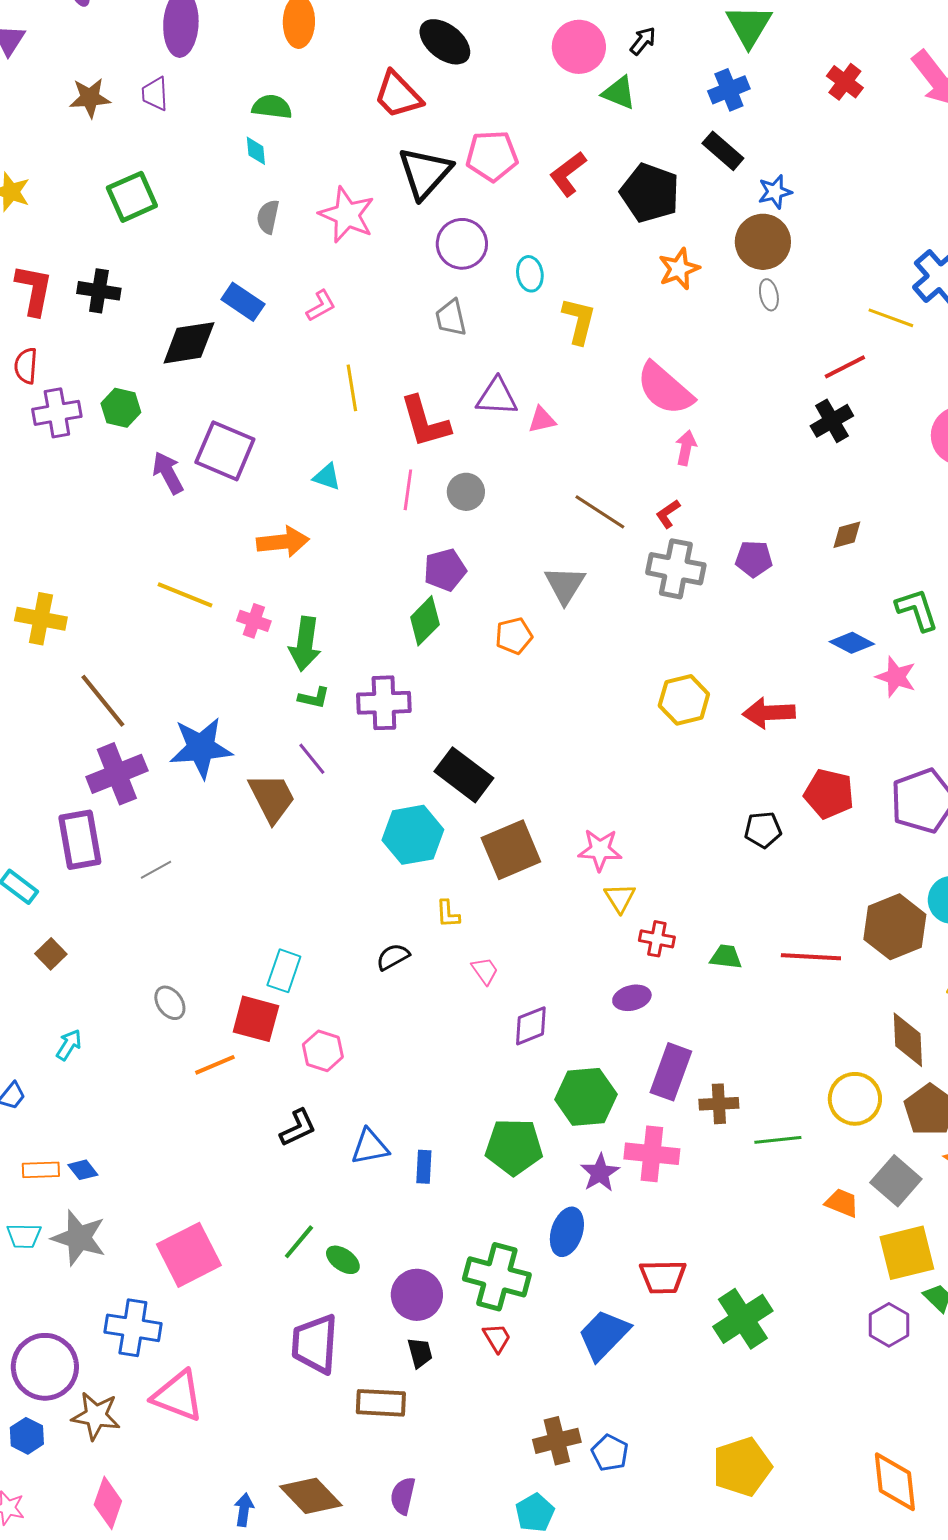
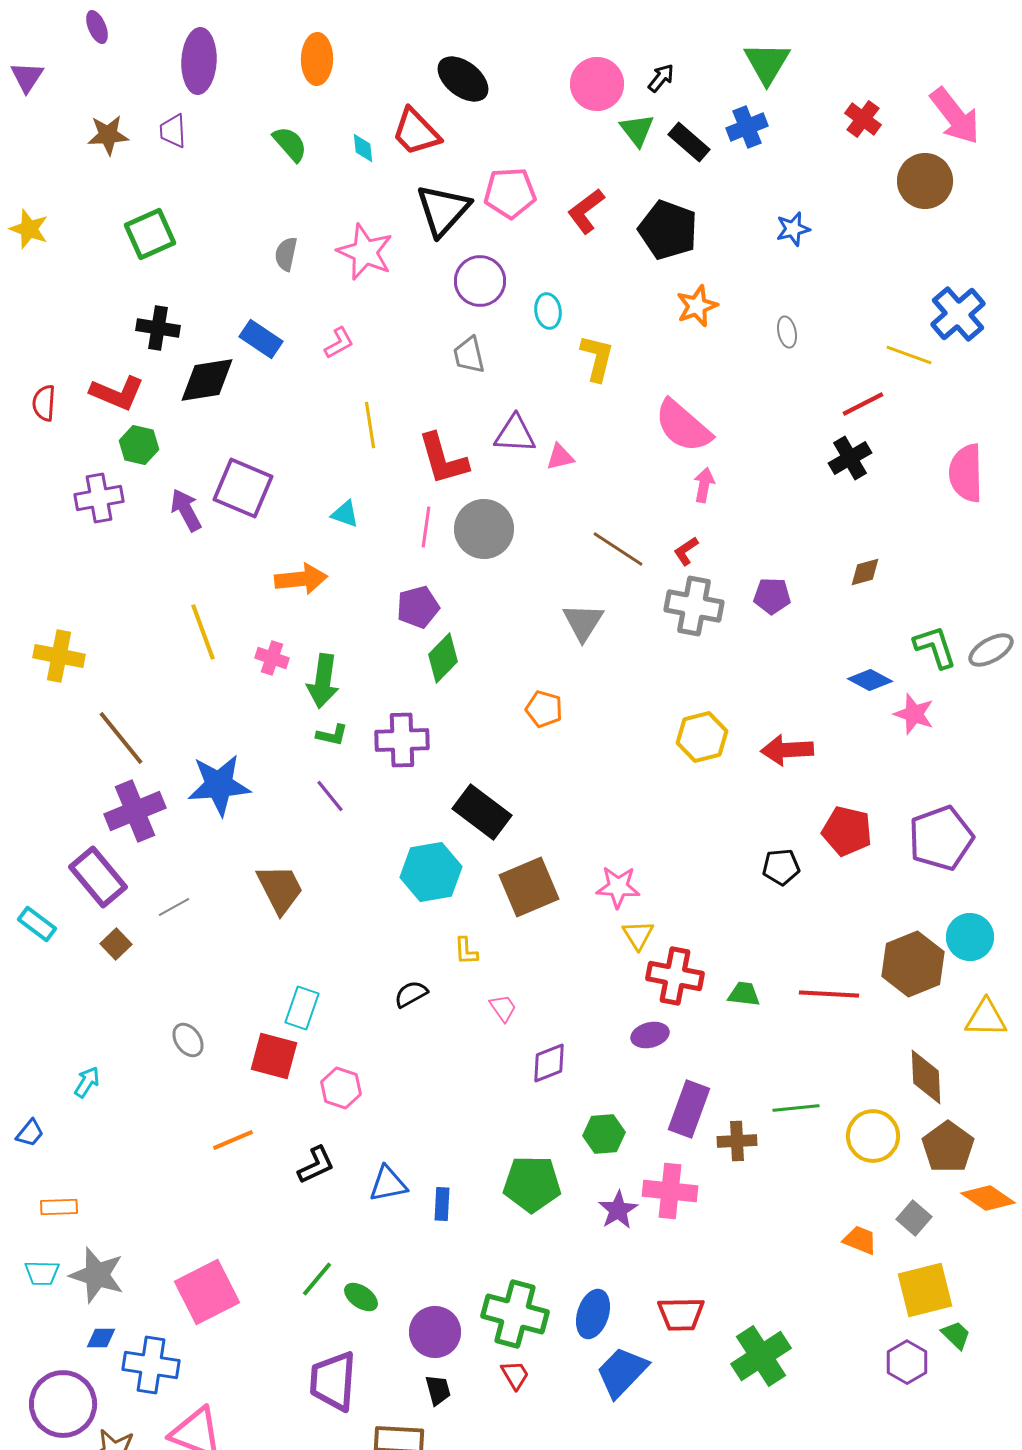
green triangle: (619, 93) -> (637, 130), turned 30
green semicircle: (272, 107) -> (290, 144), turned 42
cyan diamond: (256, 151) -> (363, 148), moved
black rectangle: (723, 151) -> (689, 142), moved
brown circle: (763, 242) -> (925, 181), moved
red L-shape: (34, 290) -> (117, 393), moved, turned 102
black cross: (99, 291) -> (158, 328), moved
purple cross: (57, 413) -> (99, 498), moved
gray circle: (466, 492) -> (484, 529), size x1.6
purple pentagon: (445, 570) -> (418, 607), moved
yellow line: (185, 595) -> (203, 632), turned 48
orange pentagon: (514, 636) -> (544, 709), moved, turned 30
brown trapezoid: (272, 798) -> (280, 889), moved
purple rectangle: (80, 840) -> (98, 877), turned -30
red cross: (657, 939) -> (675, 976), size x1.6
brown square: (51, 954) -> (116, 944), moved
orange line: (215, 1065) -> (233, 1140), moved
green hexagon: (586, 1097) -> (604, 1134), size x0.7
green line: (778, 1140) -> (796, 1108), moved
blue diamond: (83, 1170) -> (101, 1338), moved, turned -52
gray square: (896, 1181) -> (914, 1218), size x0.7
blue ellipse: (567, 1232) -> (593, 1314), moved

